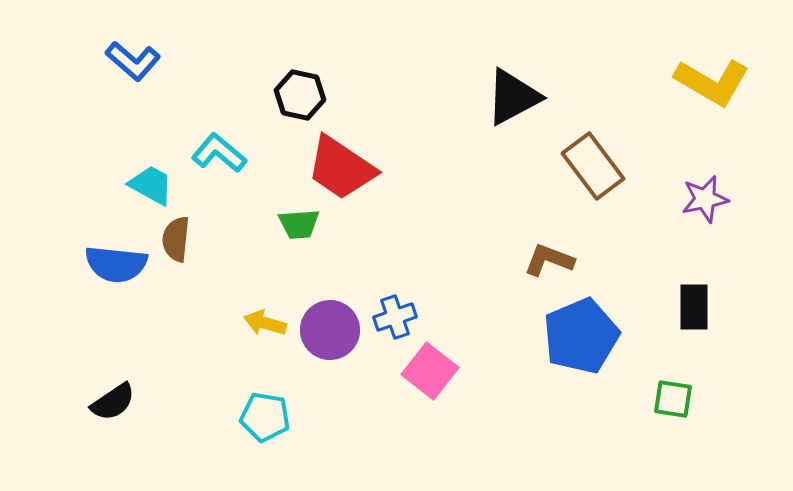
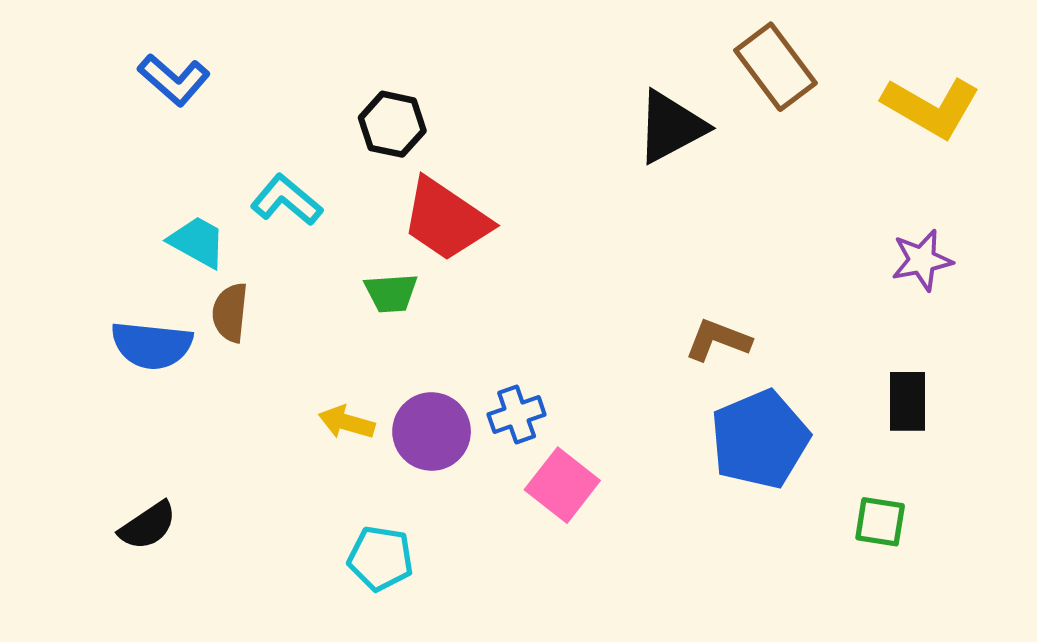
brown rectangle: (593, 166) -> (775, 67), moved
cyan pentagon: (265, 417) -> (381, 558), moved

